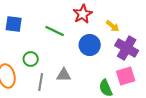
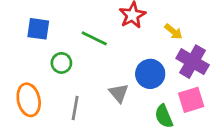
blue circle: (90, 45) -> (150, 74), moved
green circle: (31, 59) -> (61, 63), moved
gray triangle: (64, 75) -> (119, 93), moved, turned 49

